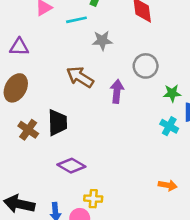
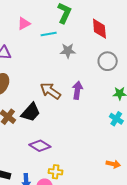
gray circle: (146, 66) -> (108, 61), moved
brown arrow: (80, 77) -> (50, 91), moved
black trapezoid: (57, 123) -> (31, 112), turned 40

